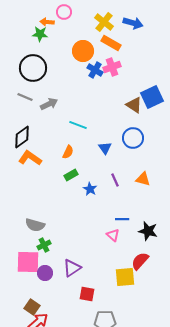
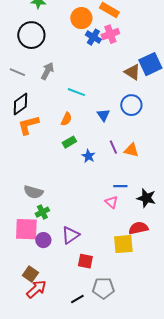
gray line: (25, 97) -> (17, 72), moved
gray arrow: (49, 104) -> (47, 71), turned -36
orange L-shape: (30, 158) -> (28, 125), turned -50
orange triangle: (143, 179) -> (131, 150), moved
red semicircle: (140, 261) -> (138, 228), turned 36

